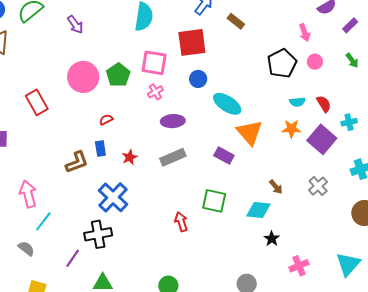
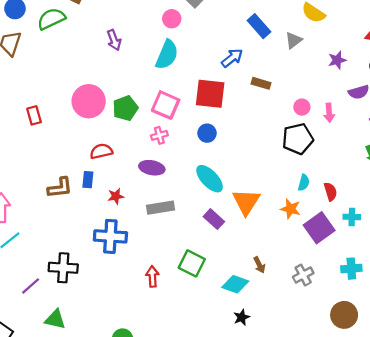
brown rectangle: (236, 21) -> (261, 83), turned -36
purple arrow: (75, 25) -> (114, 40), moved
pink circle: (315, 62) -> (302, 107), moved
red rectangle: (37, 102) -> (34, 115), size x0.7
cyan semicircle: (297, 102) -> (304, 183), turned -84
cyan ellipse: (227, 104) -> (210, 179), moved
red semicircle: (106, 120) -> (101, 151), size x1.5
purple ellipse: (173, 121) -> (152, 168), moved
blue cross: (113, 197) -> (110, 236), moved, turned 36

